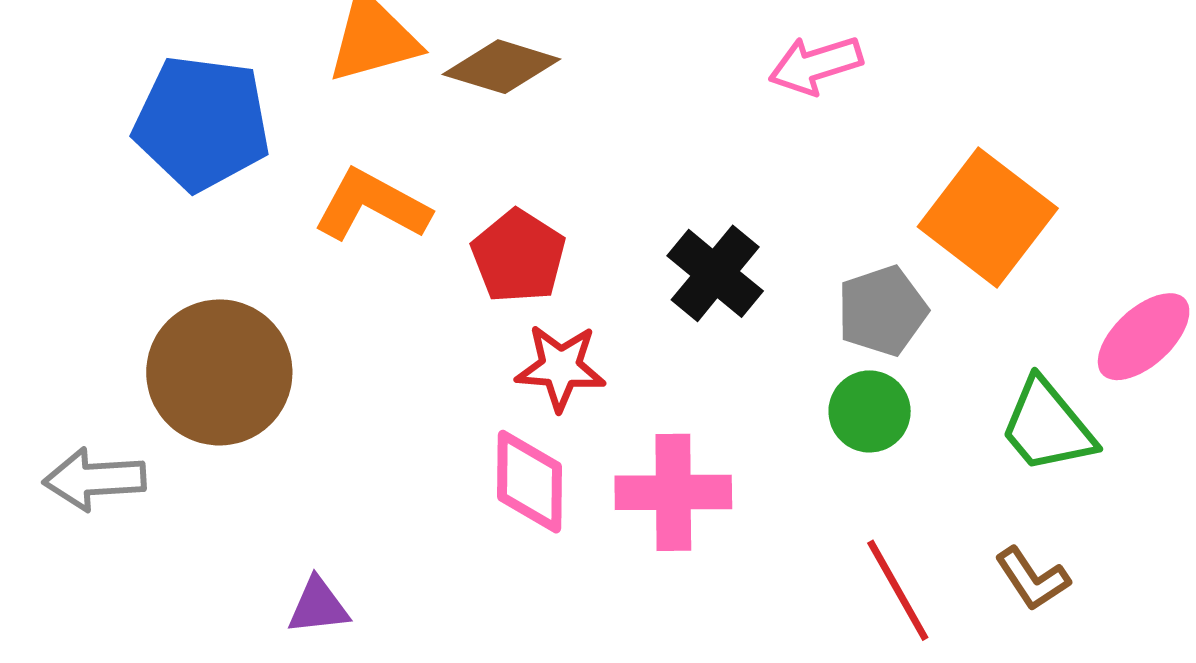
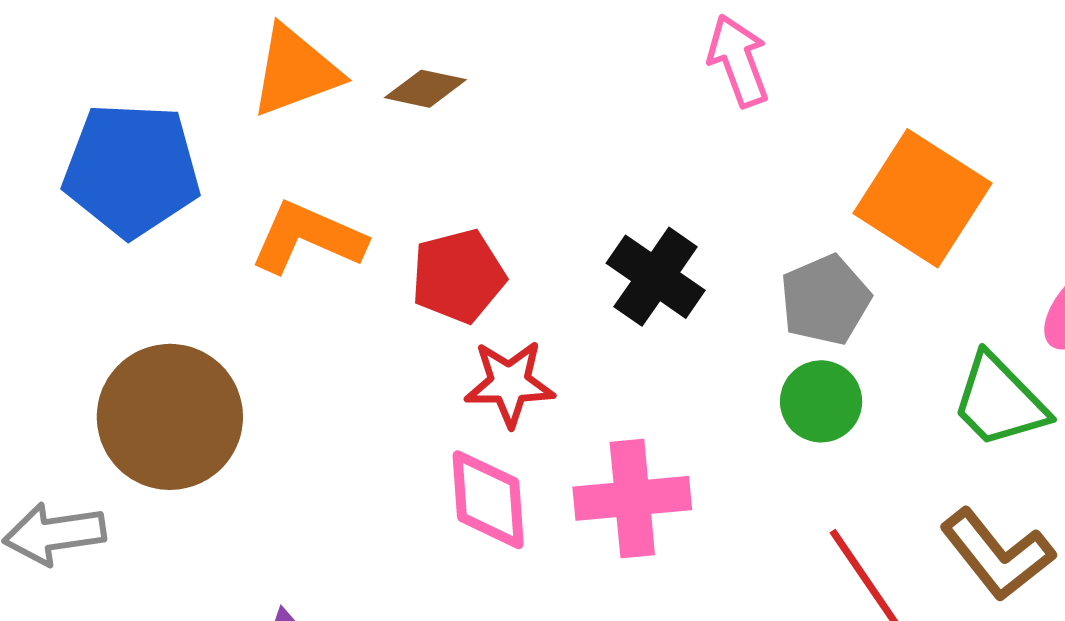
pink arrow: (816, 65) -> (738, 61), turned 92
brown diamond: (501, 67) -> (425, 89), size x0.7
red pentagon: (518, 256) -> (458, 276), turned 30
brown L-shape: (1032, 579) -> (997, 555), size x1.5

